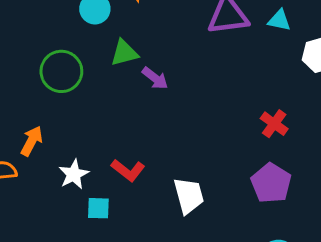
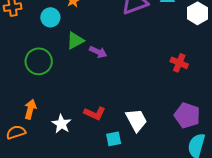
purple pentagon: (271, 183) -> (187, 115), moved
cyan square: (98, 208) -> (114, 139), moved

